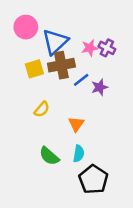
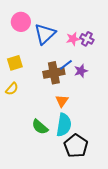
brown cross: (61, 65) -> (54, 73), moved
yellow square: (34, 69) -> (15, 63), moved
yellow semicircle: (42, 109) -> (12, 89), moved
cyan semicircle: (79, 154) -> (64, 125), size x1.6

